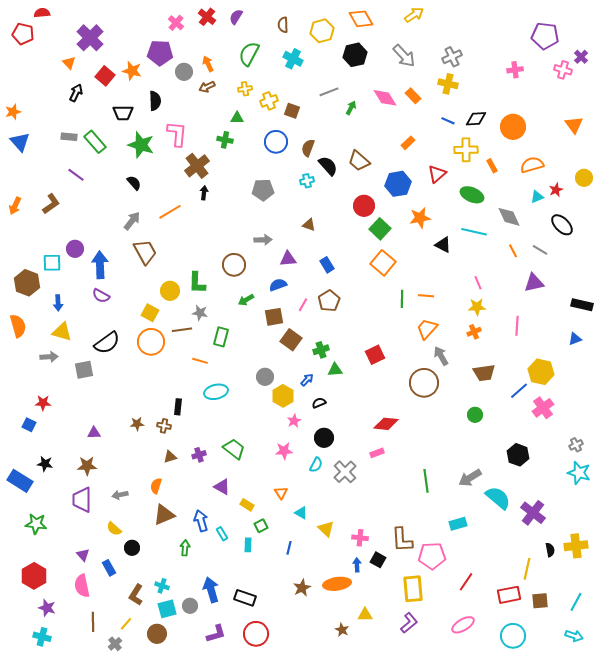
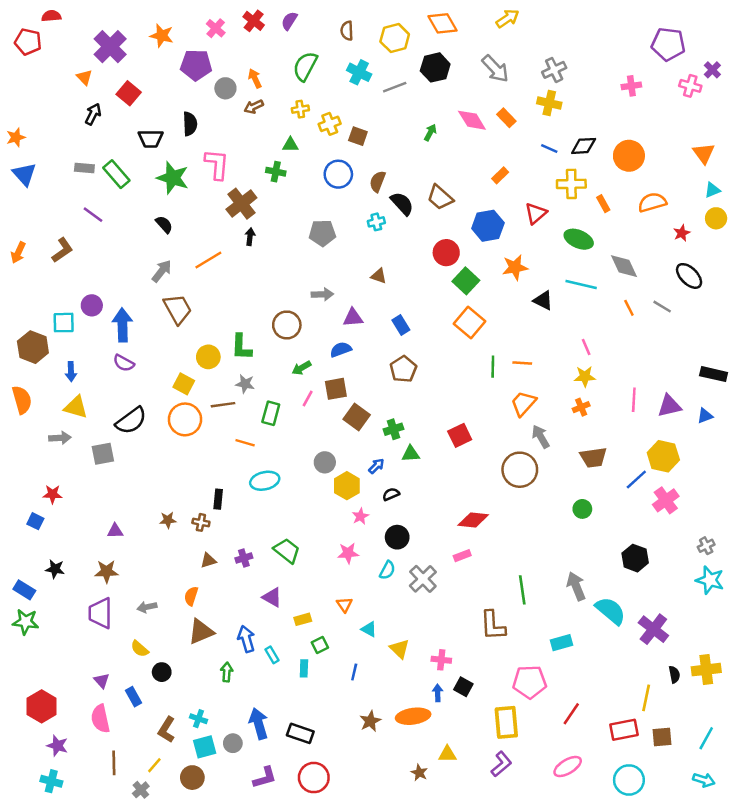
orange star: (132, 71) -> (162, 36), moved
gray line: (329, 92) -> (395, 87), moved
cyan triangle: (537, 197) -> (712, 190), moved
purple triangle: (534, 283) -> (669, 406), moved
pink line: (303, 305) -> (308, 399), moved
gray arrow: (470, 478) -> (576, 586), turned 100
blue rectangle: (20, 481) -> (24, 590), size x0.7
yellow rectangle: (247, 505) -> (303, 619), turned -48
green star: (36, 524) -> (26, 622), moved
brown L-shape: (402, 540) -> (493, 625), moved

